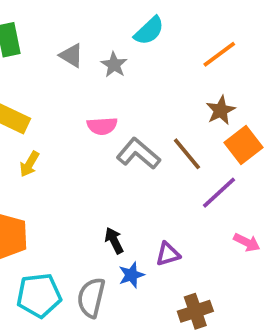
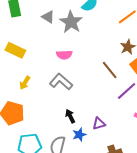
gray star: (114, 65) -> (71, 22), size x1.6
gray L-shape: (138, 154) -> (61, 82), moved
yellow arrow: (29, 164) -> (25, 83), moved

